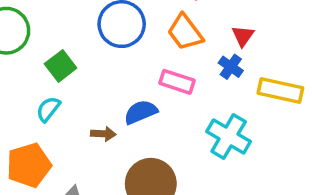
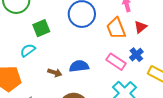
red triangle: (243, 36) -> (141, 27), moved
pink rectangle: (177, 82) -> (116, 62), moved

